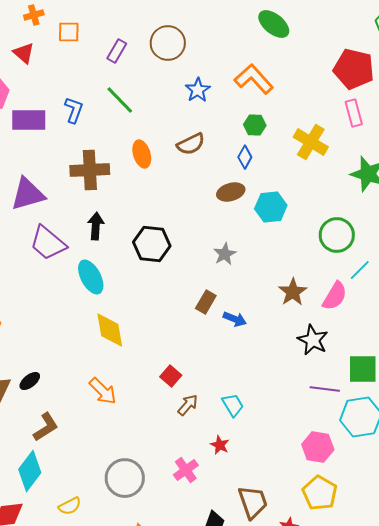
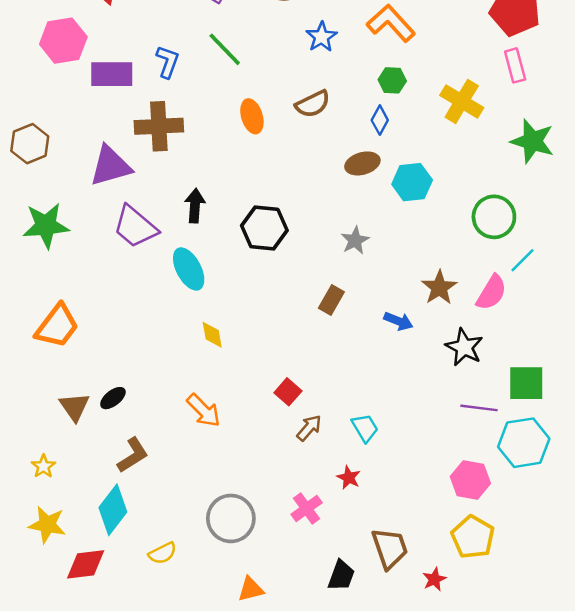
brown cross: (90, 170) -> (159, 126), moved
blue arrow: (235, 319) -> (398, 321), moved
yellow diamond: (110, 330) -> (212, 335), size x0.6

